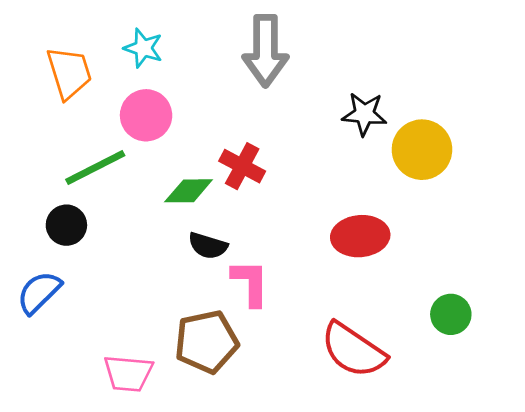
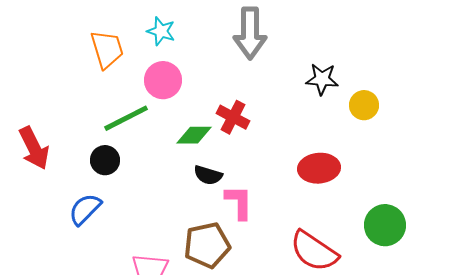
yellow circle: (422, 150) -> (364, 105), size x0.7
green circle: (451, 314) -> (385, 225), size x1.4

